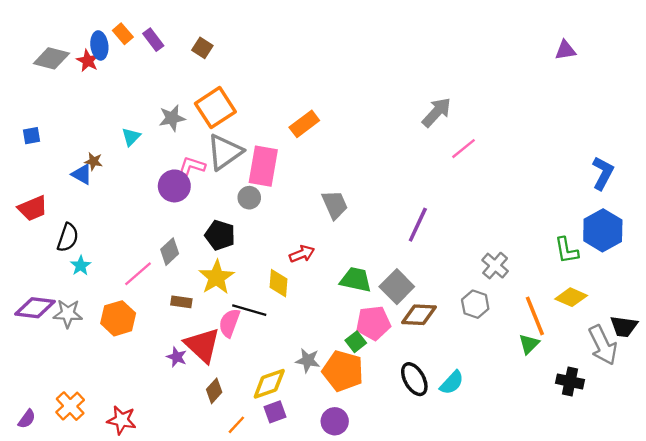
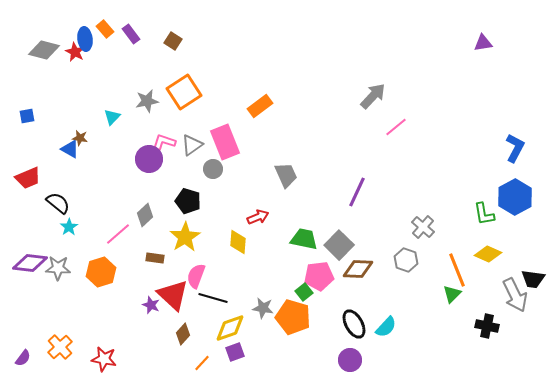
gray triangle: (225, 152) -> (192, 145), moved, size x0.7
pink rectangle: (263, 166) -> (225, 142), turned -32
black semicircle: (68, 237) -> (58, 203), turned -70
black line: (249, 310) -> (213, 298), moved
purple circle: (335, 421) -> (350, 360), moved

